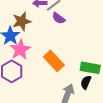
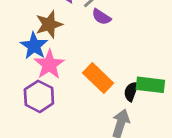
black semicircle: (86, 82) -> (131, 91), moved

